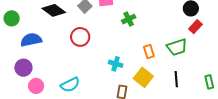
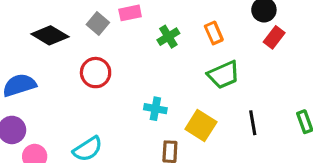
green trapezoid: (177, 47) -> (224, 75), moved
orange rectangle: (149, 52) -> (214, 33), moved

